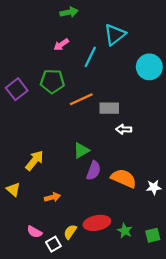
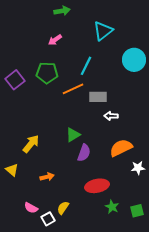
cyan line: (90, 57) -> (86, 66), moved
orange semicircle: (124, 178) -> (121, 148), moved, turned -50
red ellipse: (97, 223) -> (97, 186), moved

